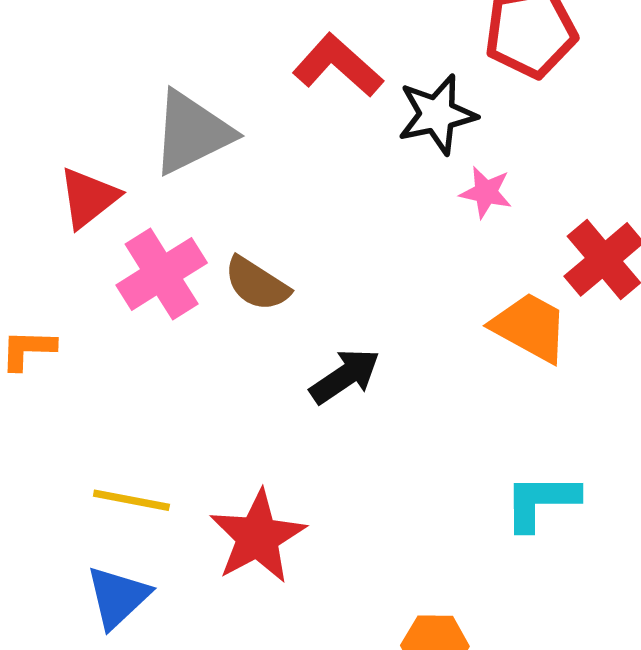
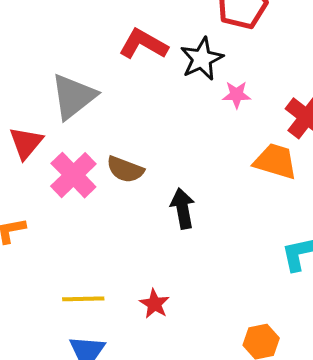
black arrow: (345, 376) -> (183, 208), turned -54
red star: (258, 537) -> (154, 304), size x0.6

